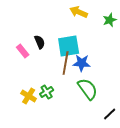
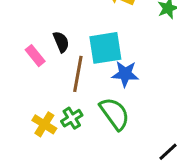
brown line: (66, 63) -> (78, 74), moved
green semicircle: (88, 89) -> (115, 114), moved

